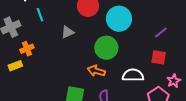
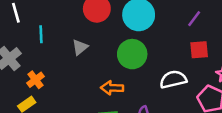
cyan line: (40, 15) -> (41, 34), turned 32
orange arrow: (96, 71) -> (112, 88), moved

